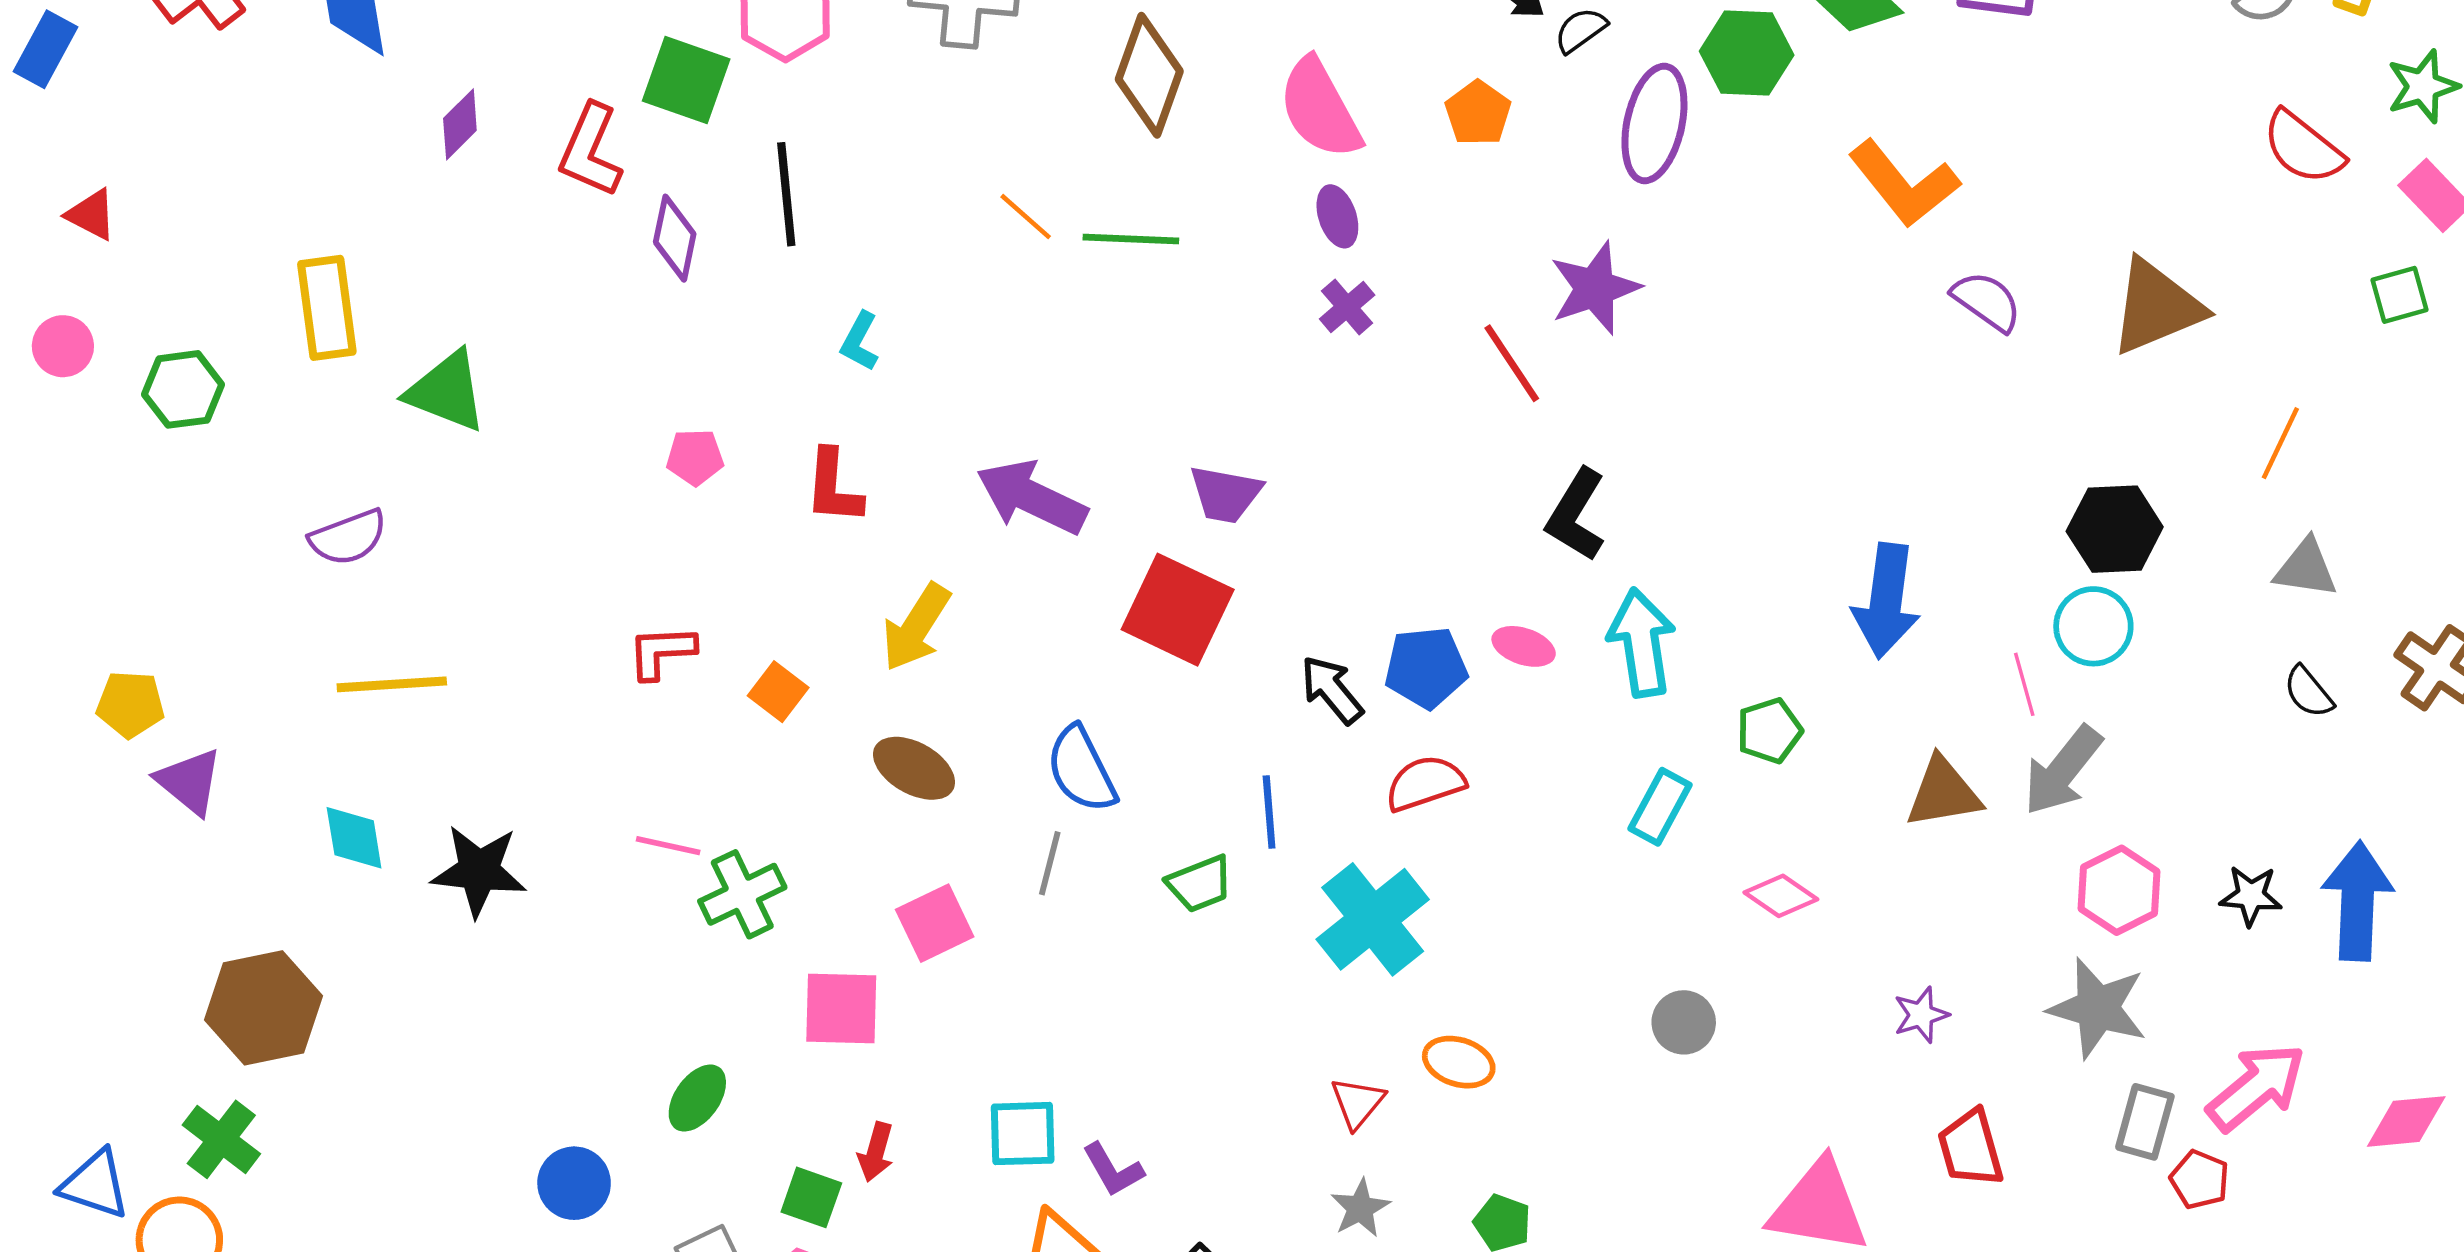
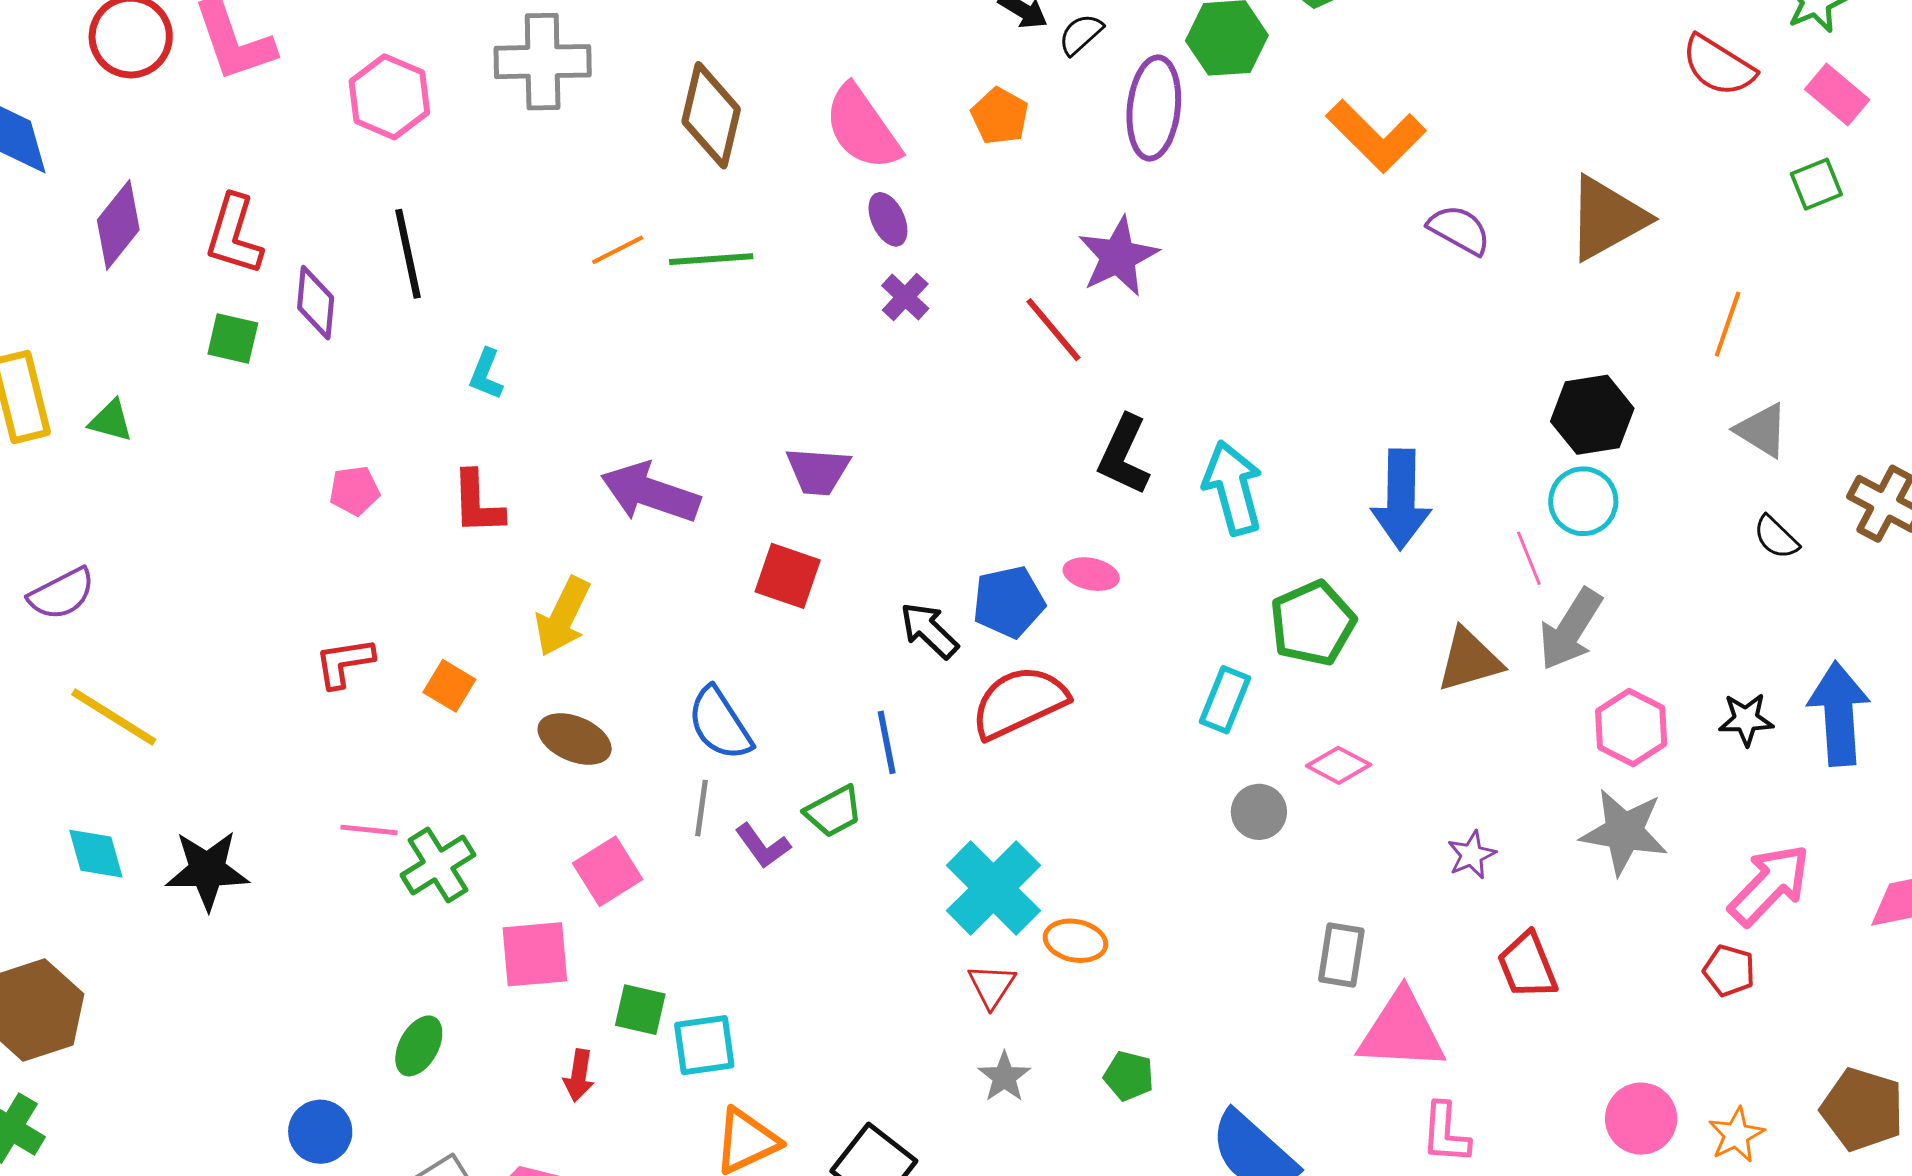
green square: (686, 80) -> (233, 339), moved, size x0.7
purple diamond: (460, 124) -> (118, 225), size x1.4
orange line: (1026, 217) -> (618, 250), turned -62
green triangle: (447, 391) -> (111, 421), moved, size x0.6
gray triangle: (2306, 568) -> (1762, 430), turned 30
red square: (1178, 610) -> (788, 576), size x0.7
cyan arrow: (1642, 643) -> (1233, 488), moved
yellow line: (392, 684) -> (114, 717), turned 42
green pentagon: (1769, 731) -> (1313, 623), size x1.5
red semicircle: (1425, 783) -> (1019, 702), size x1.4
cyan cross: (1373, 919) -> (993, 888), moved
gray circle: (1684, 1022) -> (1259, 812), moved
gray rectangle: (2145, 1122) -> (1341, 955), moved
purple L-shape: (1113, 1170) -> (763, 846), moved
green square: (811, 1197) -> (640, 1010), moved

